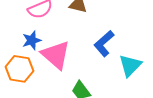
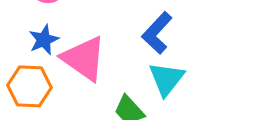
cyan triangle: (130, 65) -> (166, 79), moved

